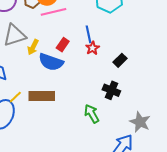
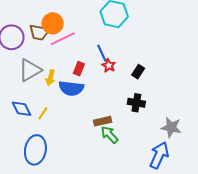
brown rectangle: (42, 96) -> (103, 121), moved, size x0.7
yellow line: (15, 97) -> (43, 113), moved
green arrow: (92, 114) -> (110, 135), moved

